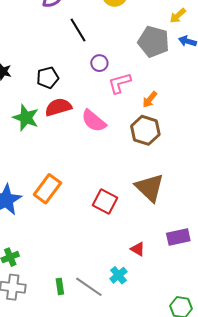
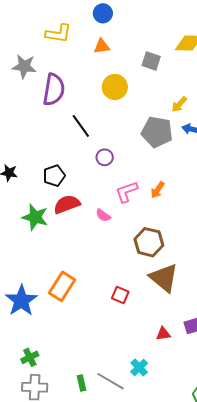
pink L-shape: (120, 83) -> (127, 192), moved
pink semicircle: (94, 121) -> (103, 215), size x0.6
brown hexagon: (145, 130) -> (149, 242), moved
red square: (105, 201) -> (120, 295), size x0.7
red triangle: (138, 249) -> (163, 334), moved, turned -35

